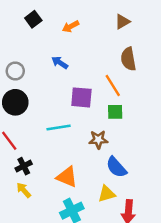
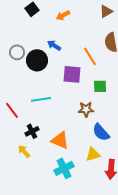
orange line: (113, 85) -> (90, 56), moved
black circle: (15, 102) -> (37, 60), moved
cyan line: (59, 128) -> (41, 99), moved
black cross: (24, 166) -> (32, 131), moved

